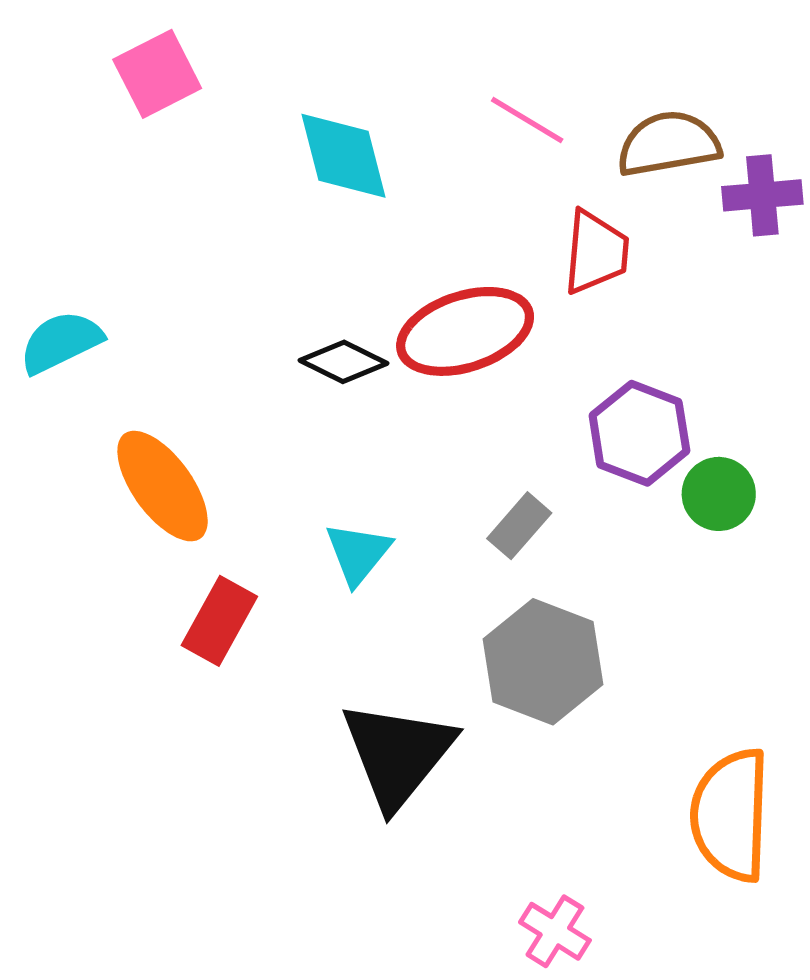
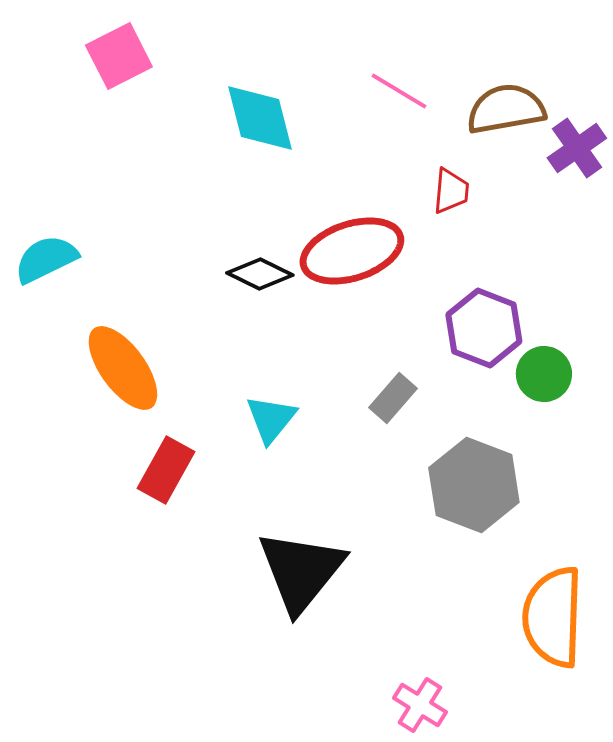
purple cross: (762, 195) -> (577, 148), turned -30
red trapezoid: (596, 252) -> (451, 191), size x0.7
gray hexagon: (543, 662) -> (474, 485), moved

